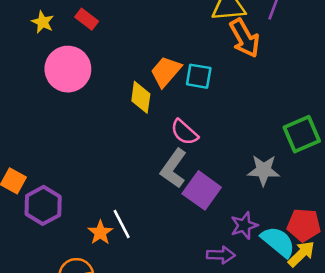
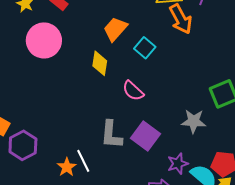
orange trapezoid: (166, 72) -> (115, 29), moved
cyan square: (199, 76) -> (145, 48), turned 30
gray L-shape: (174, 168) -> (111, 135), moved, turned -32

